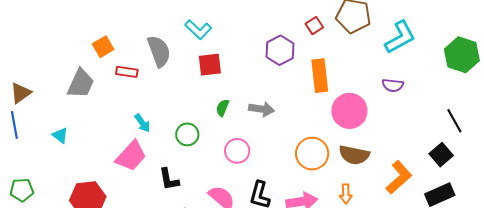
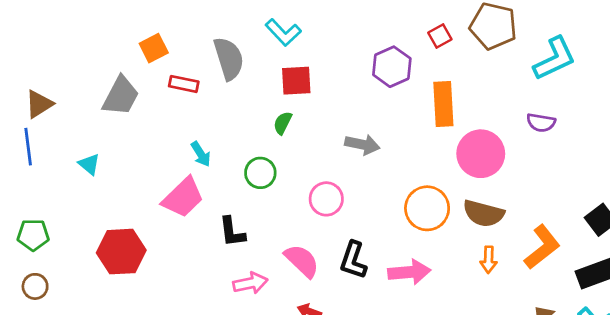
green semicircle: (223, 108) -> (283, 123), moved
orange arrow: (346, 194) -> (489, 260), moved

